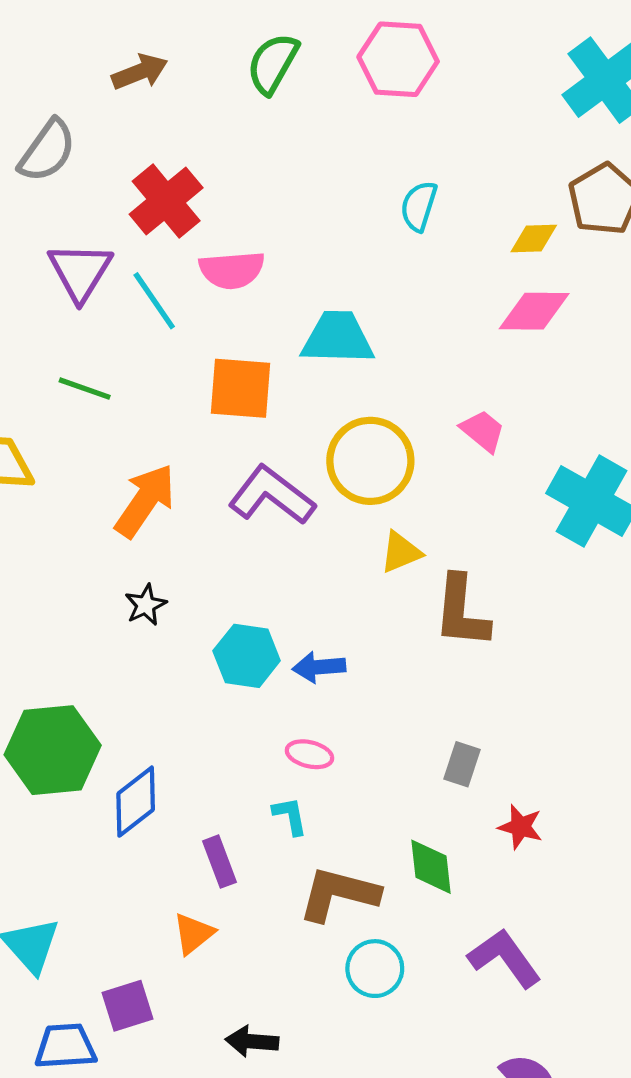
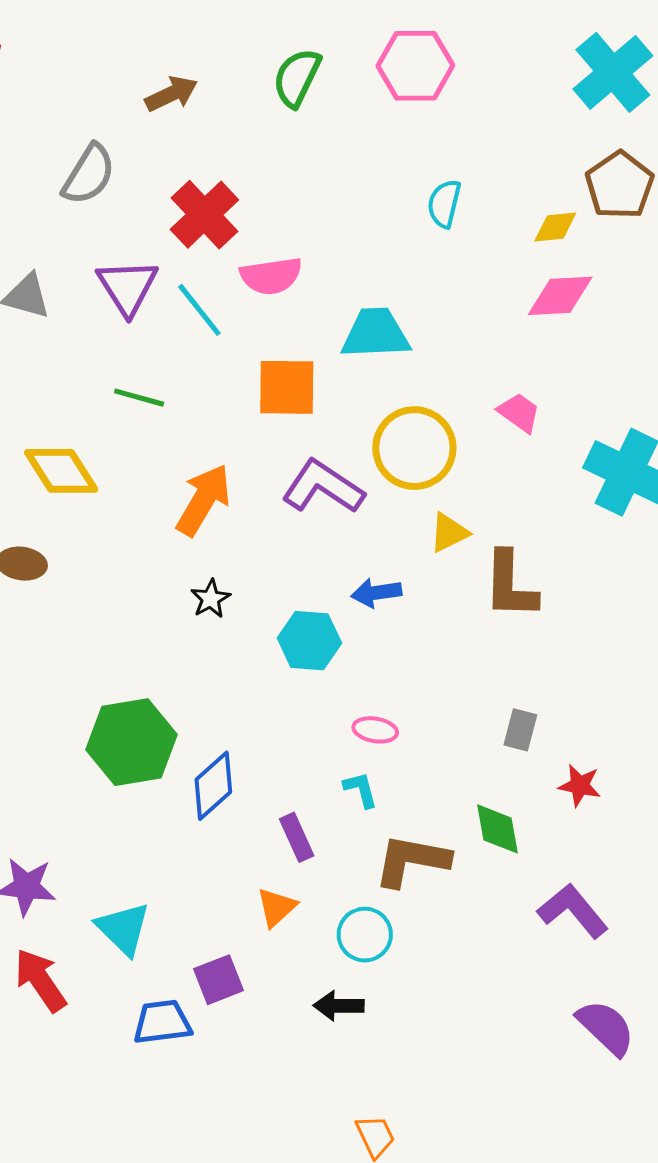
blue arrow: (319, 667) -> (376, 593), moved
cyan circle: (375, 969) -> (365, 935), moved

